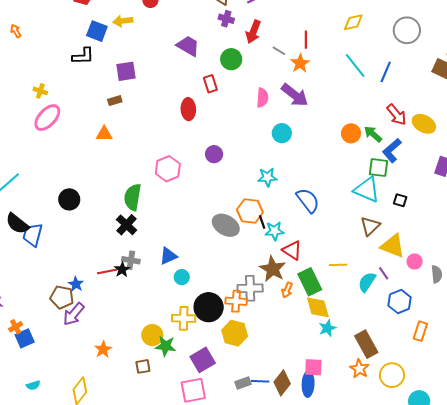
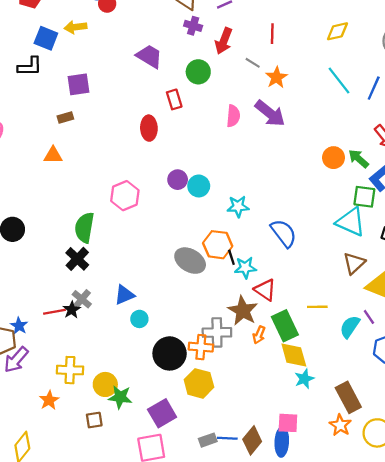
red line: (306, 40) -> (272, 34), moved
cyan circle: (282, 133) -> (199, 186), moved
gray cross: (131, 260) -> (82, 299), turned 30
yellow cross: (184, 318) -> (70, 370), moved

